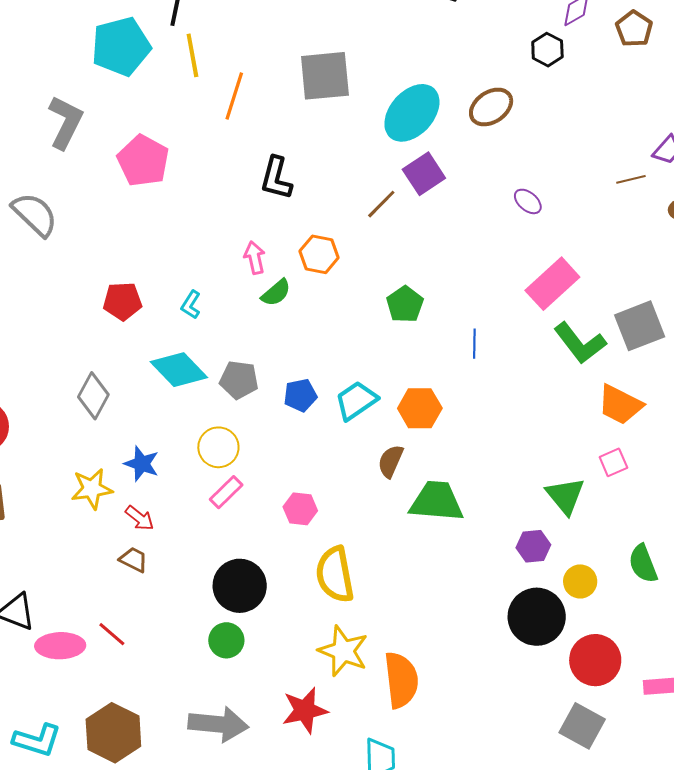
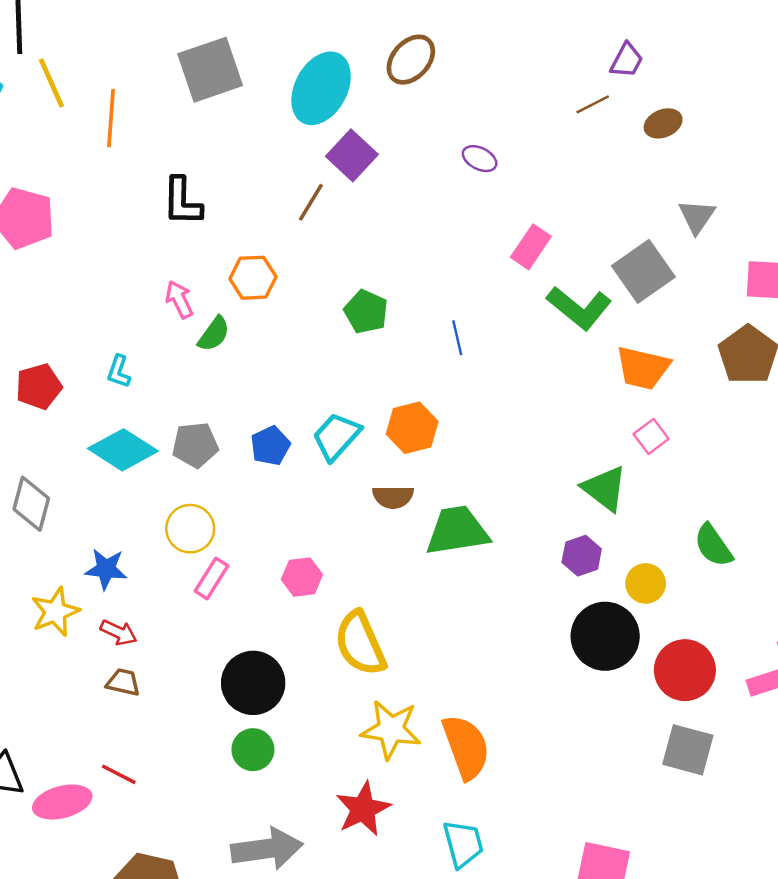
pink rectangle: (552, 284) -> (531, 247), size x0.7
brown semicircle: (391, 461) -> (393, 497), turned -100

